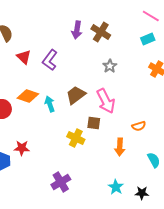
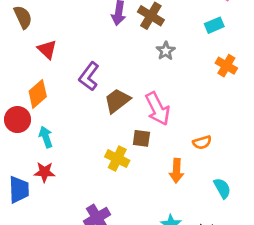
purple L-shape: (50, 60) -> (89, 76), moved
gray star: (110, 66) -> (166, 51), moved
orange diamond: (28, 96) -> (38, 94), moved, turned -60
cyan arrow: (50, 104) -> (46, 137), moved

